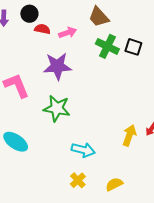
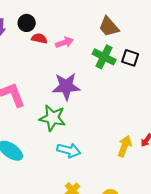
brown trapezoid: (99, 17) -> (109, 27), moved
purple star: (57, 66) -> (66, 86), moved
cyan arrow: (83, 150) -> (69, 150), moved

